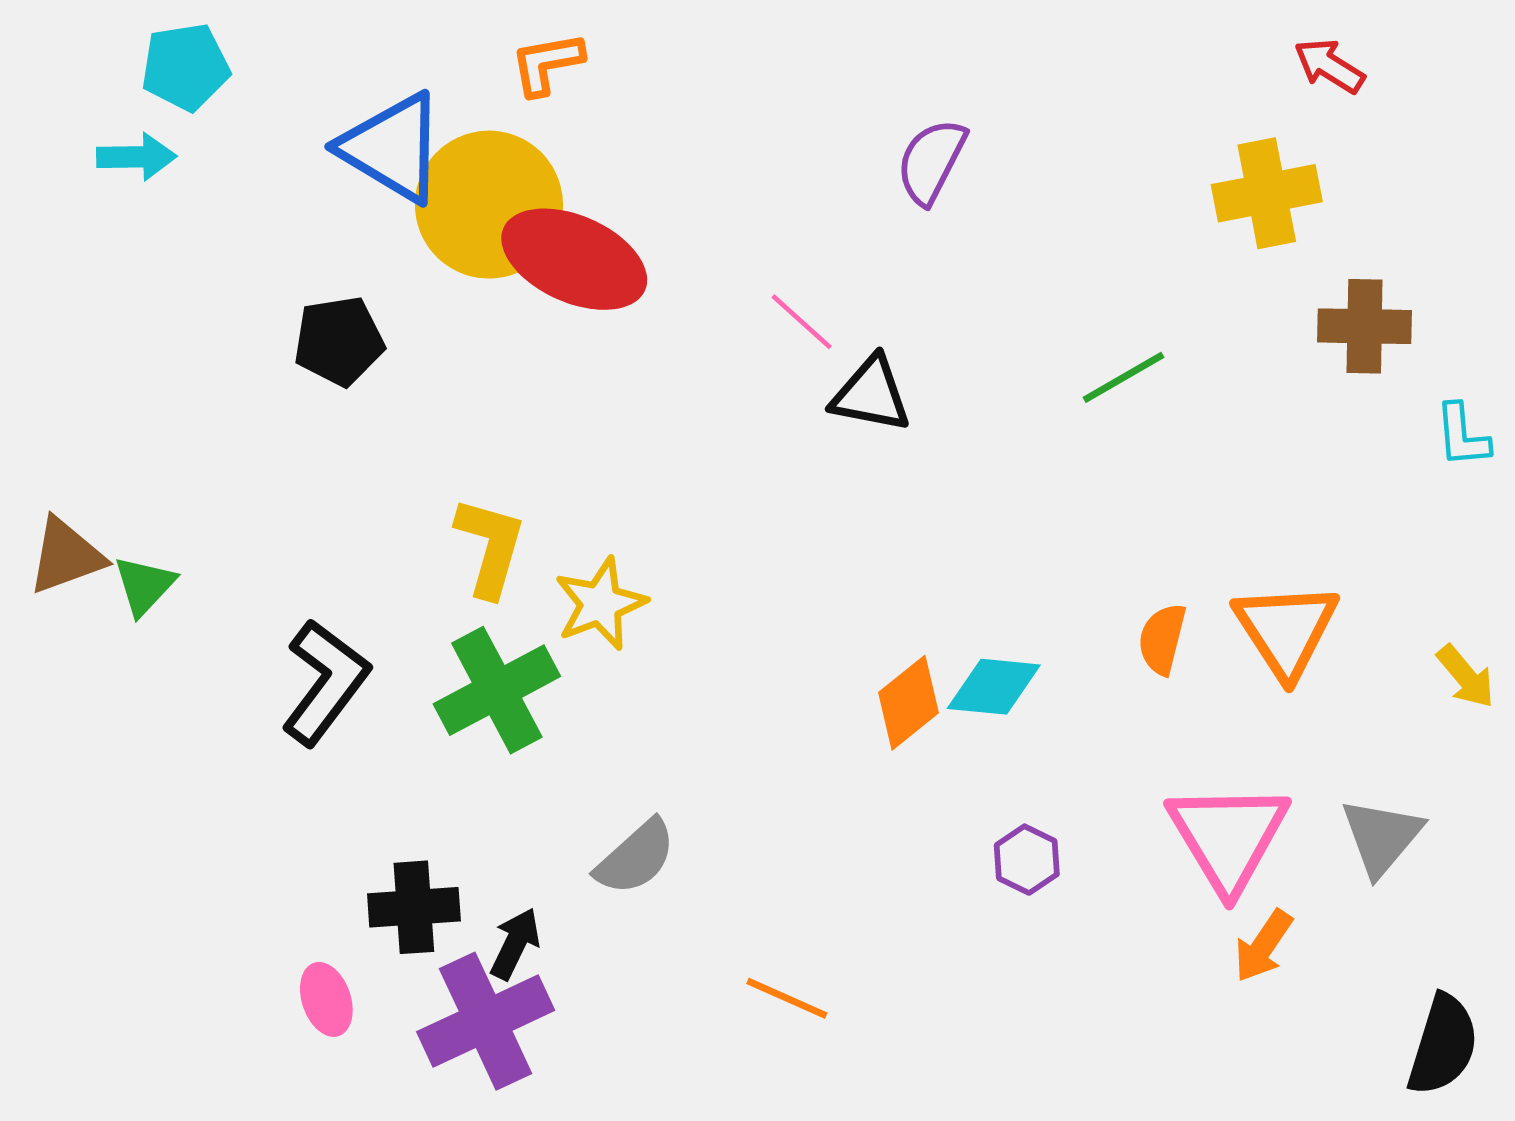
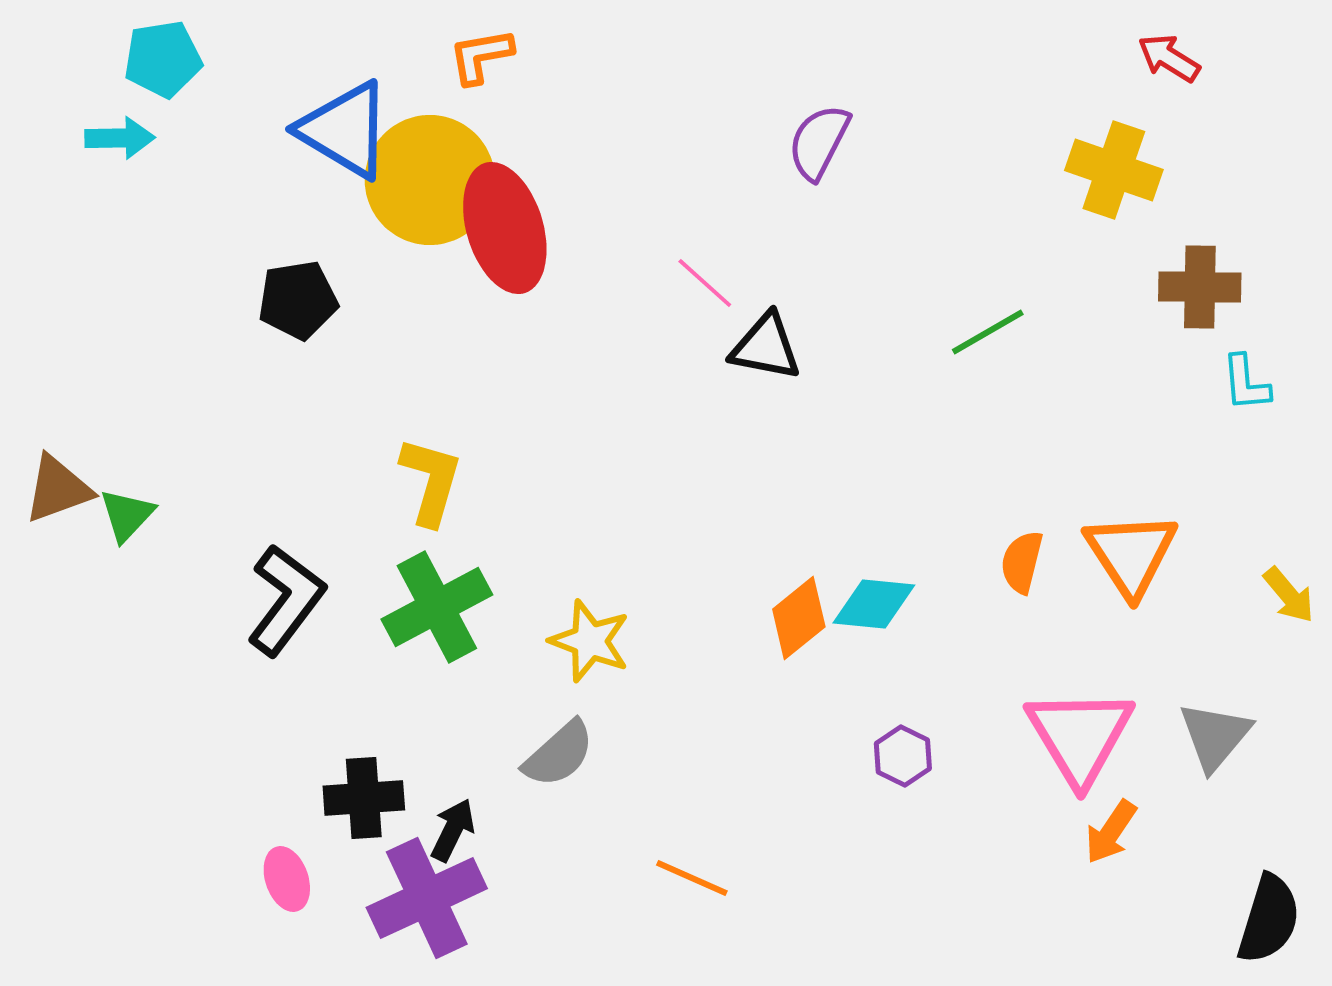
yellow cross: (1267, 193) -> (1114, 170), turned 30
red ellipse: (574, 259) -> (505, 228), turned 49
cyan L-shape: (1462, 435) -> (1246, 383), moved
yellow star: (600, 604) -> (590, 641), moved, turned -30

